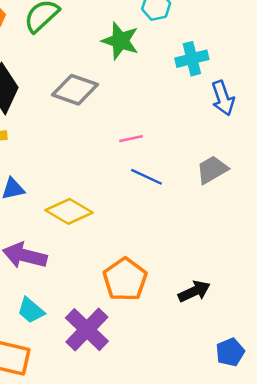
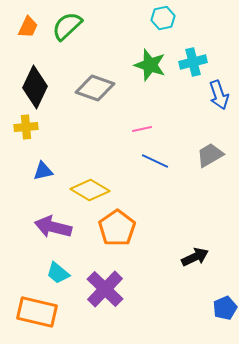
green star: (120, 41) -> (150, 65), moved
orange pentagon: (125, 279) -> (117, 228), moved

